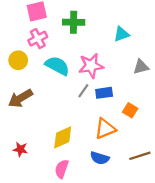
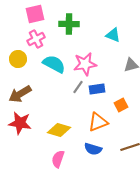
cyan triangle: (121, 34) -> (113, 35), turned 42
orange square: (130, 110) -> (121, 105), turned 32
yellow diamond: (63, 137) -> (59, 130), turned 40
red star: (20, 149) -> (20, 123), moved, size x1.6

